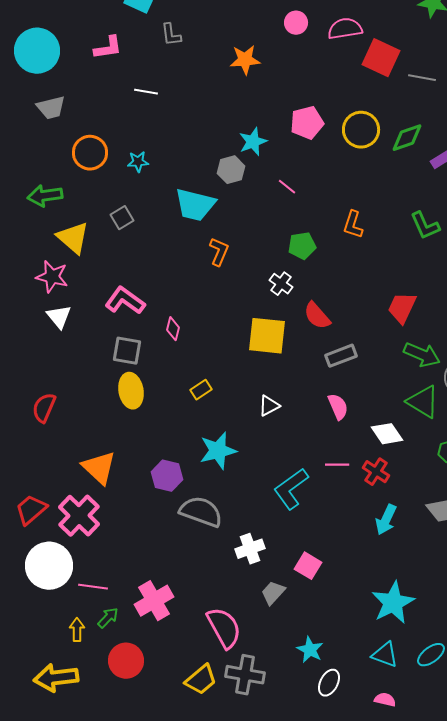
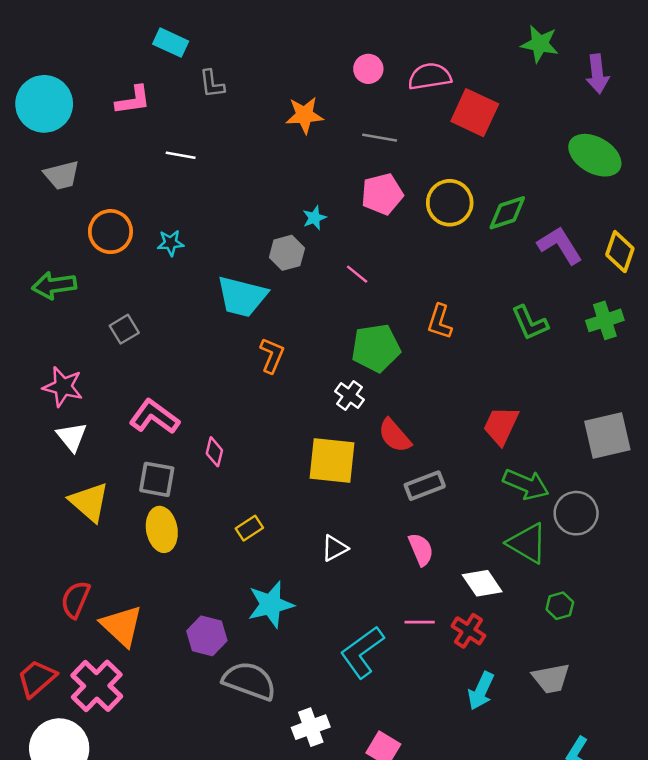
gray line: (422, 78) -> (380, 138), moved
cyan star: (253, 142) -> (315, 218), size x0.7
gray square: (122, 218) -> (124, 329), moved
yellow triangle: (73, 238) -> (89, 502), moved
green pentagon: (302, 246) -> (376, 348), size x1.4
red semicircle: (44, 408) -> (75, 600), moved

